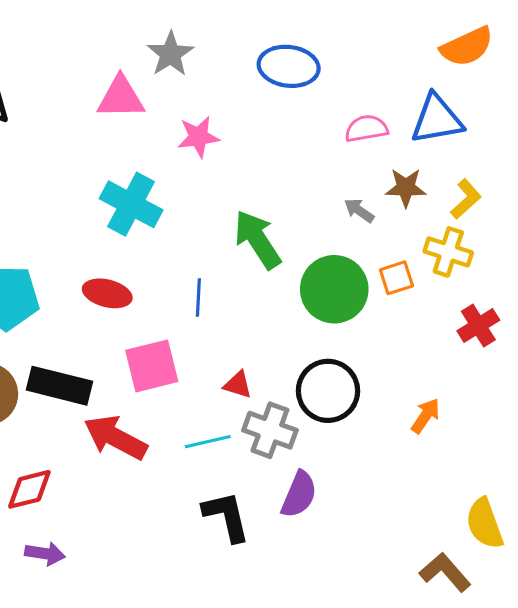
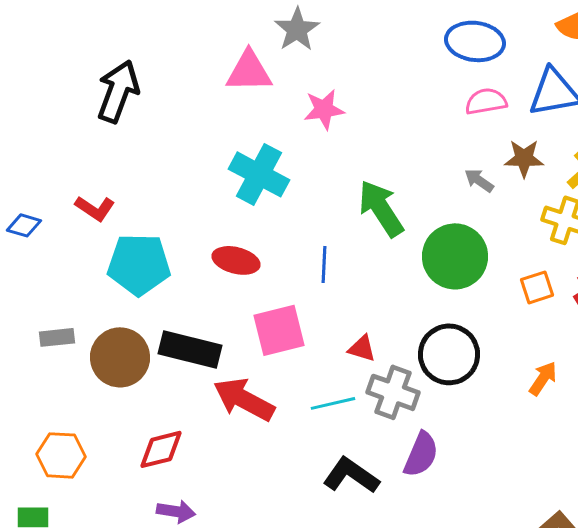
blue ellipse: (289, 66) -> (475, 41), moved
orange square: (396, 278) -> (537, 287), moved
black L-shape: (226, 516) -> (351, 475), turned -42

